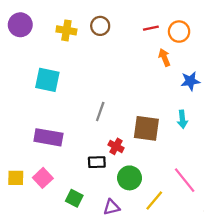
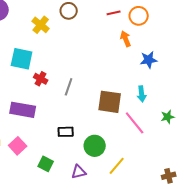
yellow cross: (66, 30) -> (41, 25), moved, turned 30
red cross: (116, 146) -> (41, 79), moved
pink line: (185, 180) -> (135, 123), moved

